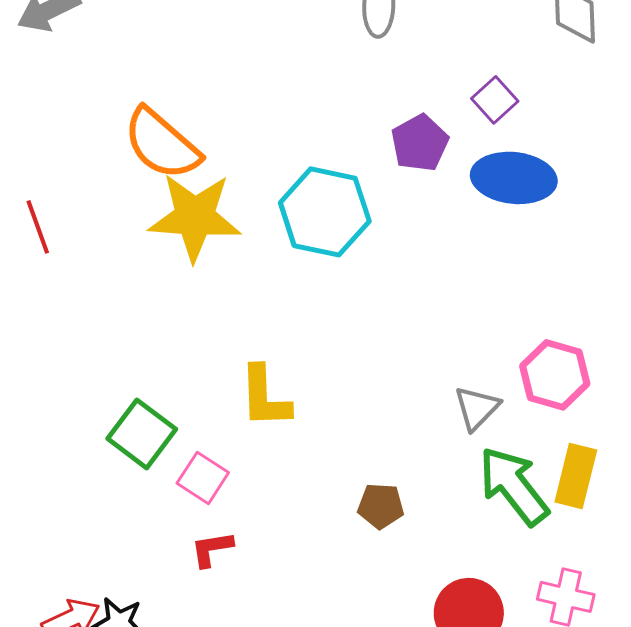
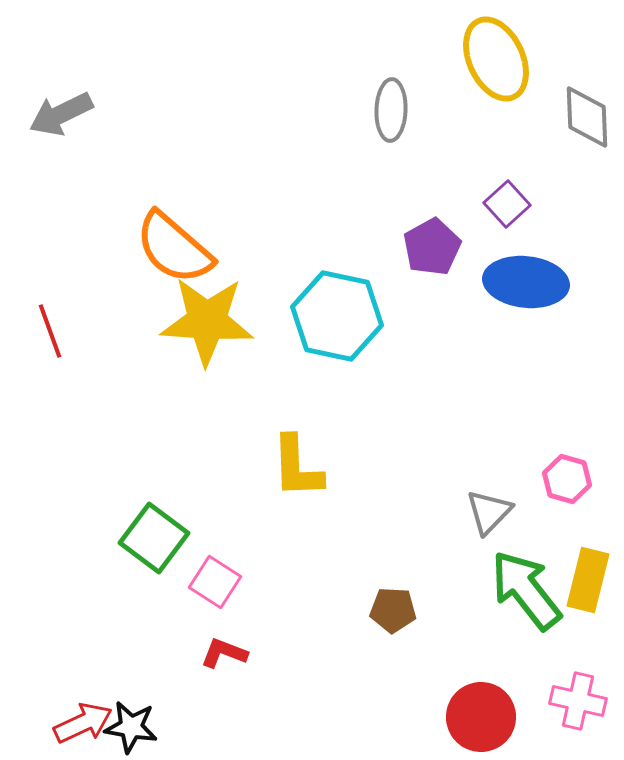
pink hexagon: (555, 375) -> (567, 479), size x0.7
yellow L-shape: (265, 397) -> (297, 467), moved
red L-shape: (212, 549) -> (224, 653), turned 30

